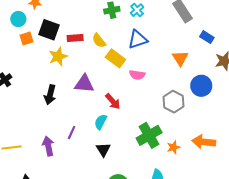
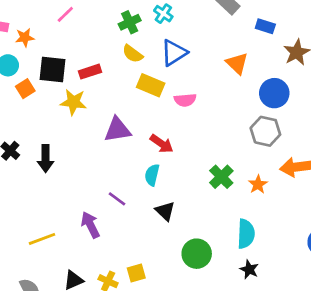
yellow semicircle: (99, 41) -> (133, 54), moved
yellow star: (58, 57) -> (73, 102), turned -30
black arrow: (50, 95) -> (46, 159), moved
gray hexagon: (173, 102) -> (265, 131), moved
purple line: (72, 132) -> (117, 199), turned -64
green cross: (149, 135) -> (221, 177), size x0.7

